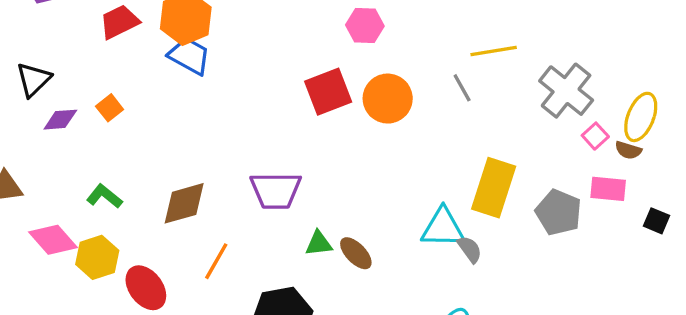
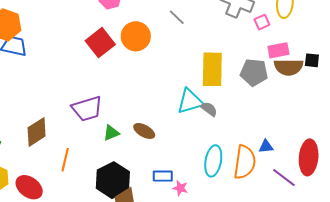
pink square: (595, 136) -> (262, 22), turned 35
brown semicircle: (628, 150) -> (289, 67), moved, size x1.8
green triangle: (319, 243) -> (111, 133), moved

